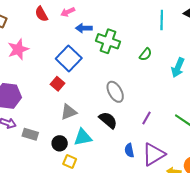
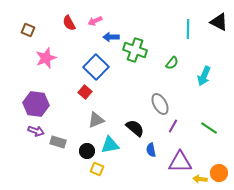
gray ellipse: (115, 92) -> (160, 104), moved
blue semicircle: (129, 150) -> (151, 150), moved
purple triangle: (154, 154) -> (180, 162), turned 30

